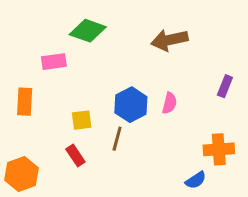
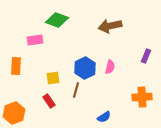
blue semicircle: (196, 180) -> (104, 117), moved

